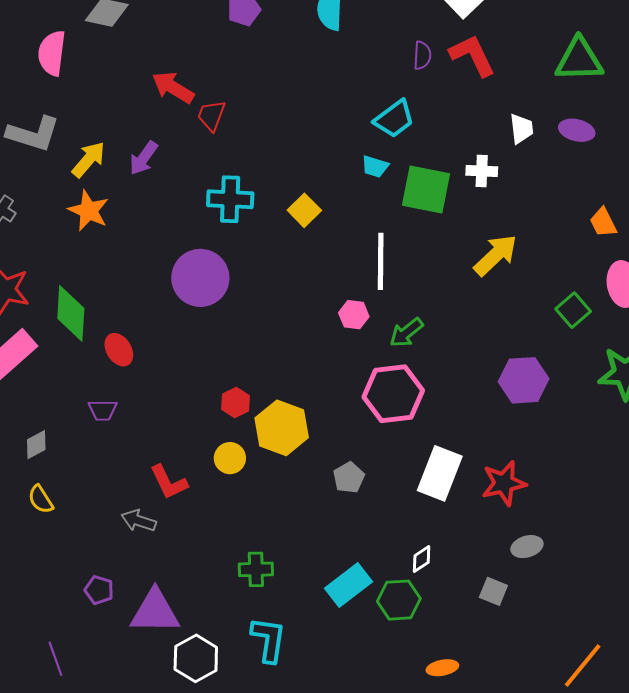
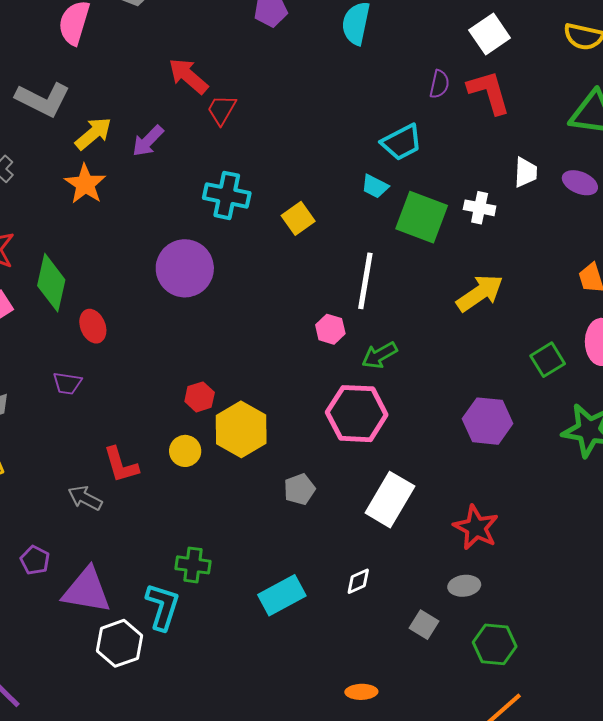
red star: (504, 483) -> (476, 528), moved, turned 30
green hexagon: (399, 600) -> (495, 644), moved
cyan L-shape: (269, 640) -> (163, 607), moved

